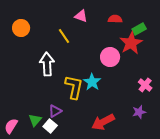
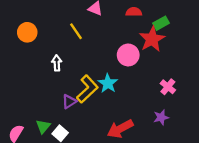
orange circle: (21, 28) -> (27, 32), moved
white arrow: (47, 64) -> (57, 63), size x0.6
yellow L-shape: (74, 87) -> (87, 89), turned 35
purple triangle: (55, 111) -> (69, 101), moved

